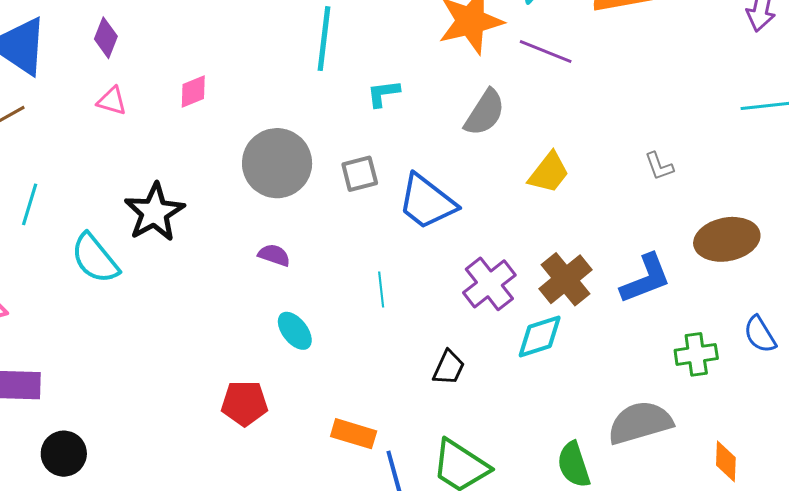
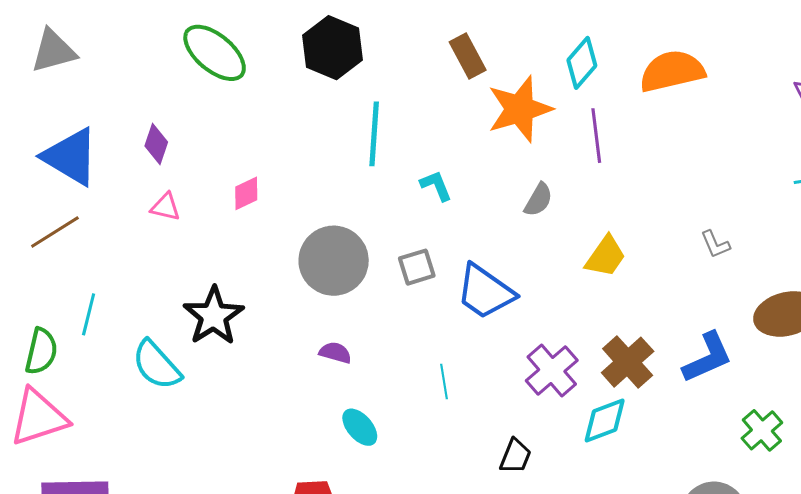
purple line: (546, 52) -> (596, 136), turned 64
cyan L-shape: (383, 93) -> (436, 186), turned 78
gray semicircle: (485, 113) -> (538, 200), size x0.7
green cross: (696, 354) -> (762, 430), turned -30

